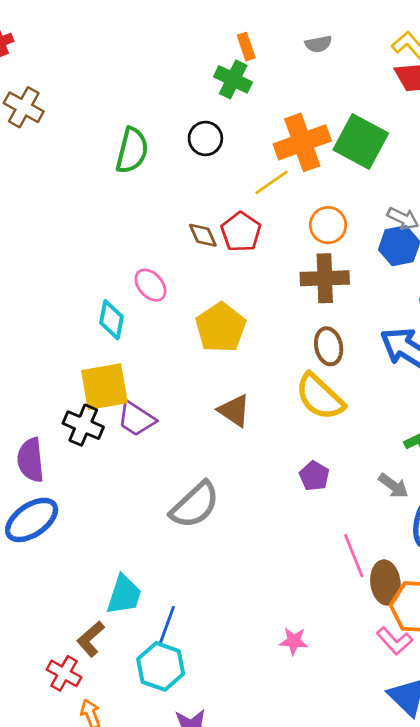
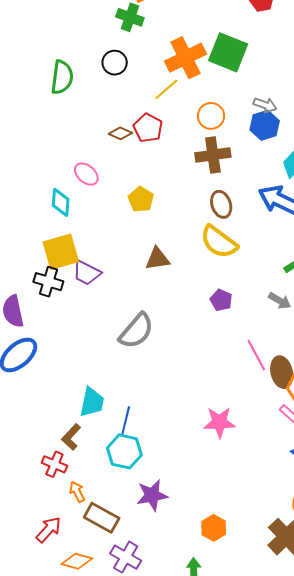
brown diamond: (203, 235) -> (120, 133), turned -35
yellow pentagon: (221, 328) -> (141, 199), size x0.7
brown triangle: (234, 410) -> (157, 259), turned -36
pink star: (294, 641) -> (219, 422), size x1.5

